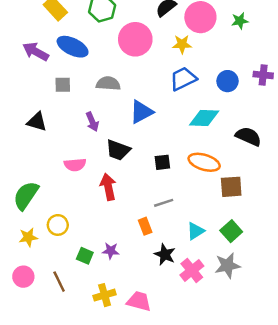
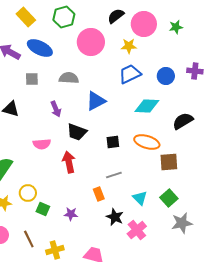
black semicircle: (248, 136) -> (183, 121), turned -55
cyan triangle: (196, 231) -> (140, 198), turned -42
green square: (85, 256) -> (43, 209), moved
gray star: (227, 266) -> (182, 223), moved
yellow cross: (105, 295) -> (55, 250), moved

